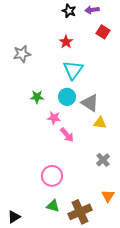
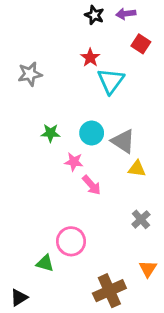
cyan triangle: (73, 70) -> (111, 81), moved
green triangle: (53, 206) -> (45, 263), moved

